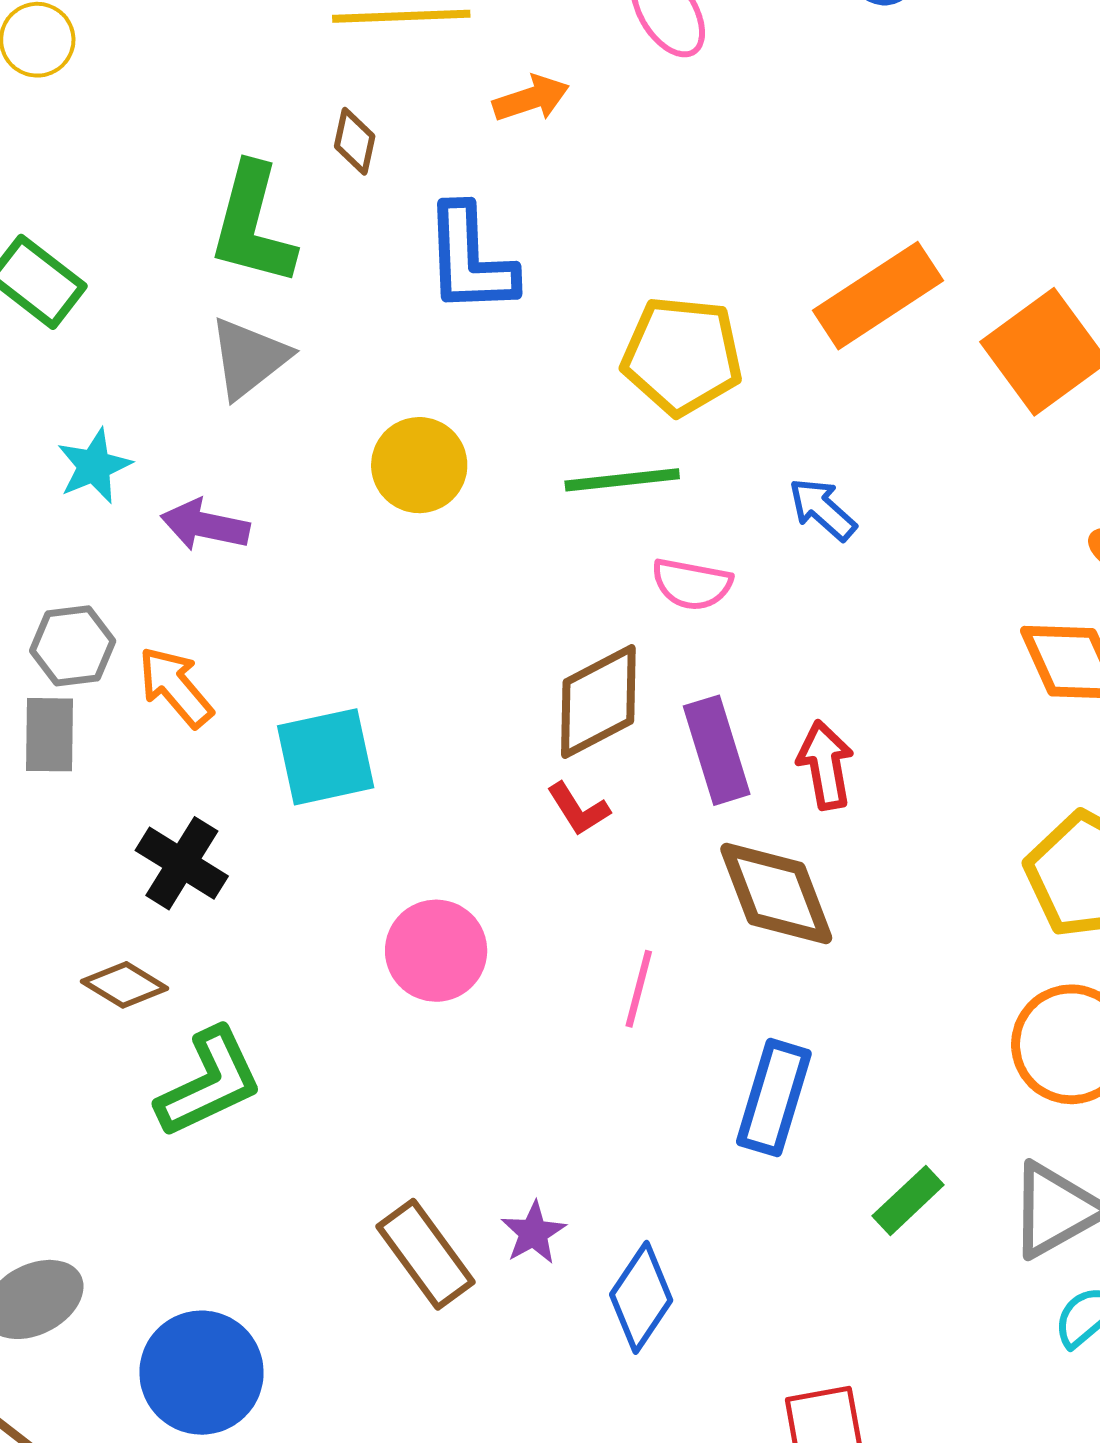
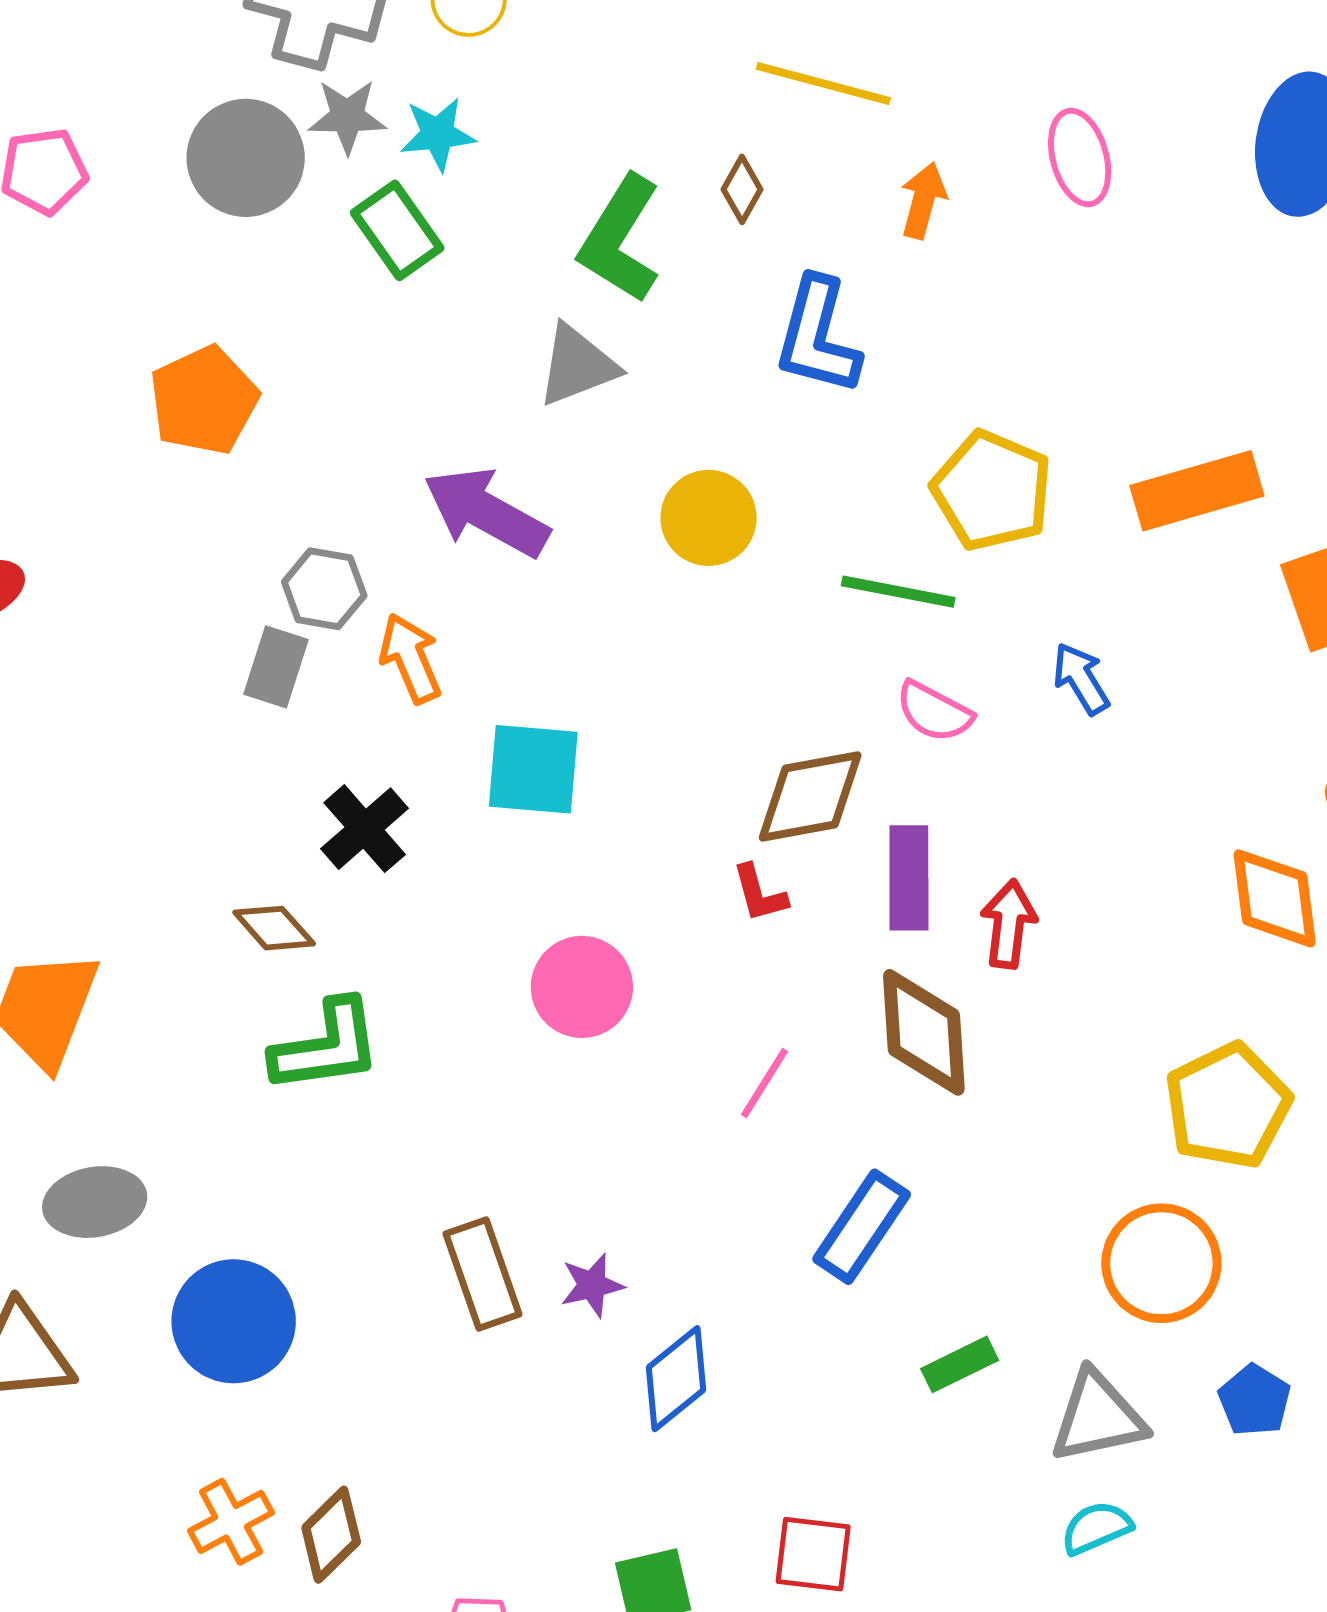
orange arrow: (531, 99) -> (923, 200), turned -74
cyan star: (94, 466) -> (438, 134), moved
purple arrow: (205, 525) -> (486, 512), size x1.5

